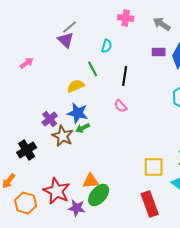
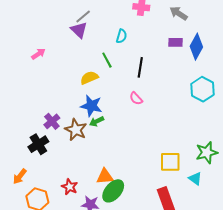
purple cross: (50, 119) -> (52, 121), moved
red star: (57, 191) -> (70, 187), size x0.6

